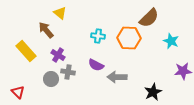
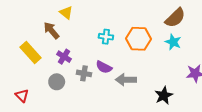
brown semicircle: (149, 18) -> (175, 18), moved
cyan star: (171, 41) -> (173, 42), moved
gray cross: (68, 72) -> (84, 73), moved

